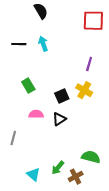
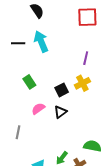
cyan arrow: (43, 44) -> (41, 42), size x1.5
yellow cross: (84, 90) -> (82, 83), turned 35
pink semicircle: (36, 114) -> (38, 109), turned -32

